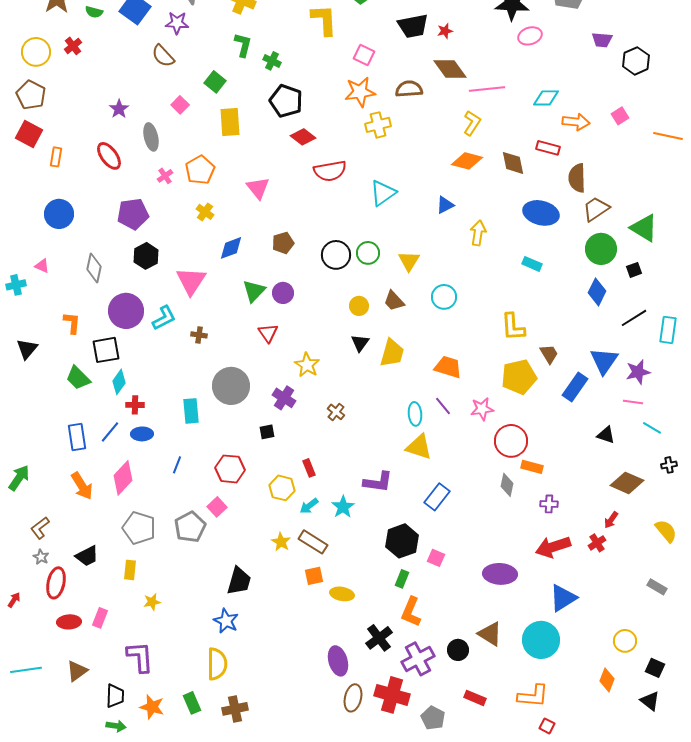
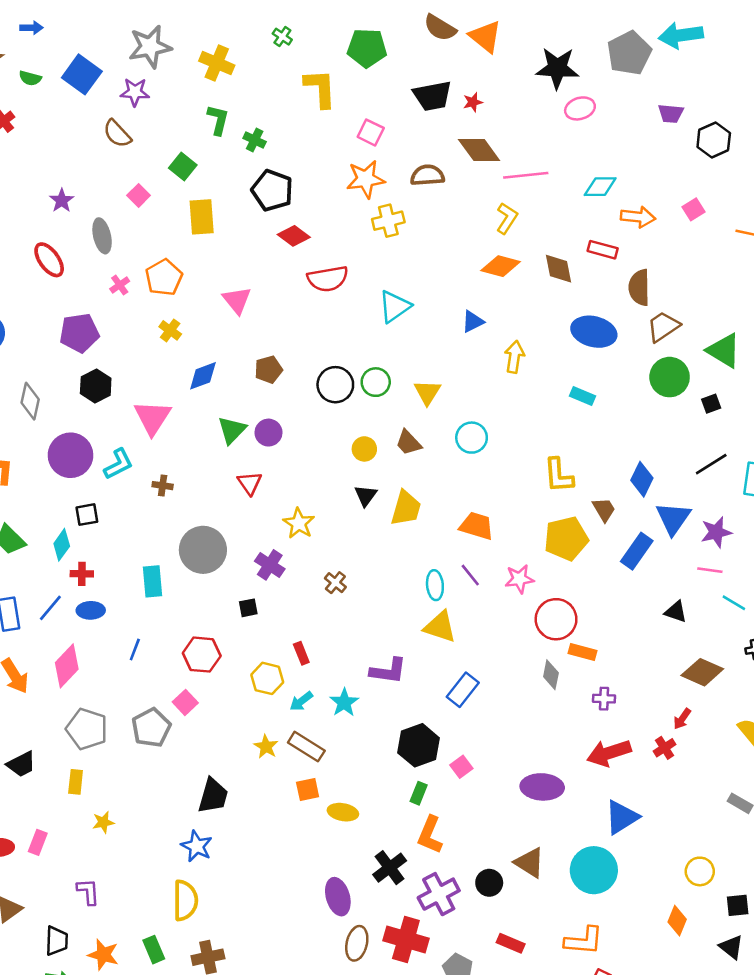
blue diamond: (597, 292) -> (642, 479), moved
black square: (106, 350) -> (87, 515), moved, size x0.7
pink square: (436, 558) -> (461, 767), turned 30
purple L-shape: (140, 657) -> (88, 892), size x0.7
black square: (655, 668) -> (738, 905), turned -30

